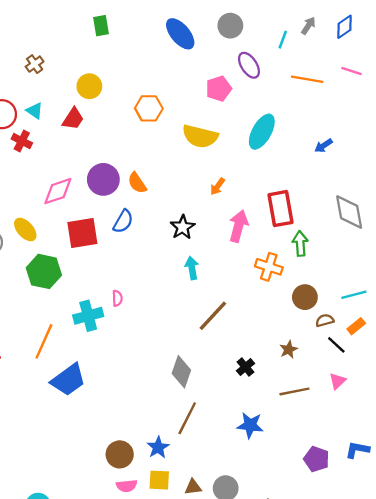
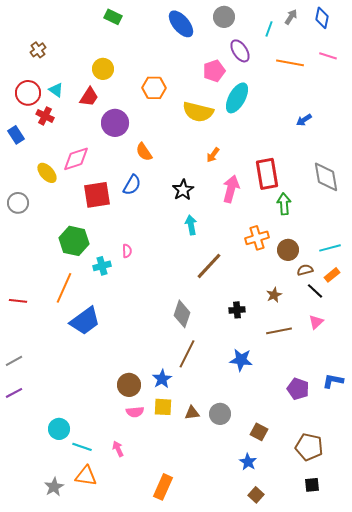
green rectangle: (101, 26) -> (113, 17), turned -54
blue diamond: (345, 27) -> (322, 18), turned -45
brown cross: (35, 64) -> (38, 50), moved
cyan ellipse: (262, 132) -> (237, 98), moved
purple circle: (103, 179) -> (115, 123), moved
yellow ellipse: (25, 230) -> (47, 173), moved
orange cross: (269, 267) -> (257, 238), moved, turned -35
green hexagon: (44, 271) -> (74, 241), moved
cyan cross: (88, 316) -> (102, 266), size x0.7
black cross: (245, 367) -> (237, 310), turned 35

